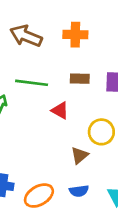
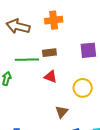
brown rectangle: (80, 79) -> (49, 53), moved
brown triangle: (80, 155) -> (62, 112), moved

